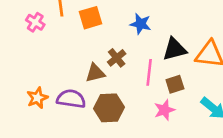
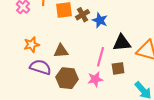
brown cross: (117, 58) -> (82, 15), moved
orange star: (37, 98) -> (32, 45), moved
pink star: (164, 110) -> (95, 79), moved

